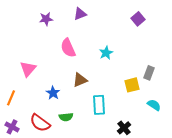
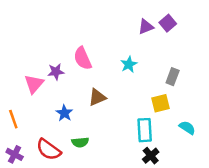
purple triangle: (80, 14) -> (146, 27), moved
purple star: (46, 19) -> (56, 72), moved
gray rectangle: (149, 73) -> (173, 77), moved
orange line: (11, 98) -> (13, 119), turned -42
cyan rectangle: (99, 105) -> (145, 130), moved

